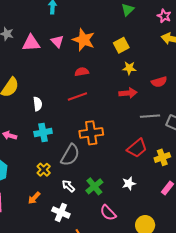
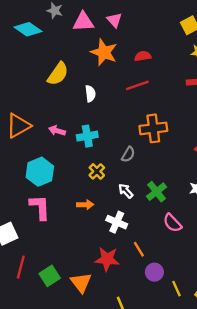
orange star: (84, 40) -> (104, 52), moved
cyan cross: (43, 132) -> (87, 136), moved
gray semicircle: (70, 155) -> (128, 154), size x0.6
orange arrow: (34, 198) -> (85, 205), turned -136

